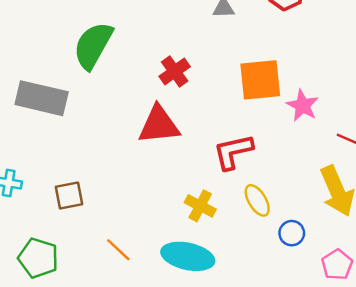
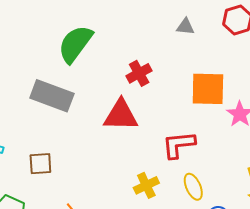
gray rectangle: (42, 98) -> (52, 96), moved
yellow cross: (200, 206) -> (146, 185), turned 30

